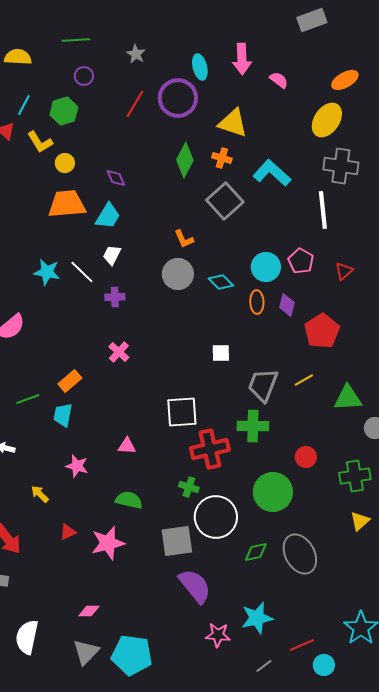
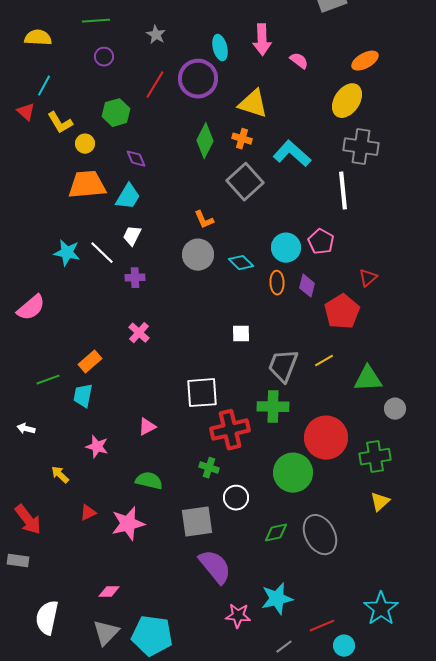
green hexagon: (64, 111) -> (116, 113), moved
red triangle: (344, 271) -> (368, 278), moved
pink triangle: (127, 446) -> (147, 427), turned -30
red circle: (306, 457) -> (326, 438), size x2.0
white circle: (216, 517) -> (236, 498), size x0.6

